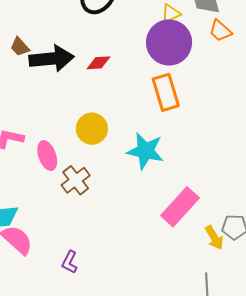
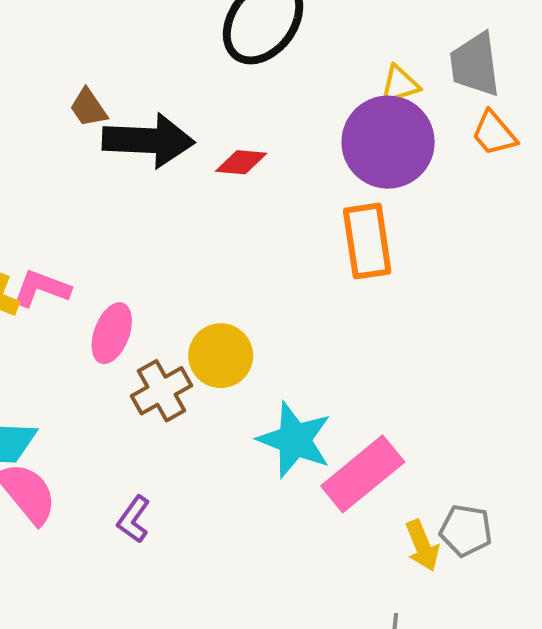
yellow circle: (92, 129) -> (221, 356), moved
cyan star: (145, 151) -> (295, 440), moved
pink ellipse: (47, 156) -> (112, 333), turned 32
purple L-shape: (70, 262) -> (134, 519), moved

